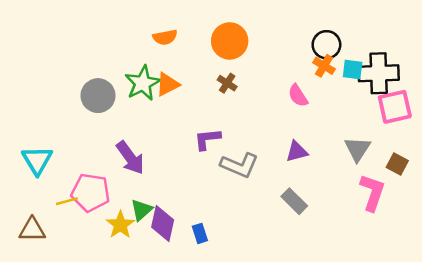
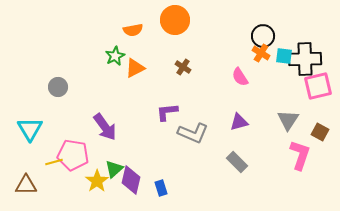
orange circle: (230, 41) -> (175, 20), moved
green star: (143, 83) -> (115, 56), moved, size x0.7
gray circle: (98, 96) -> (58, 87), moved, size x0.7

